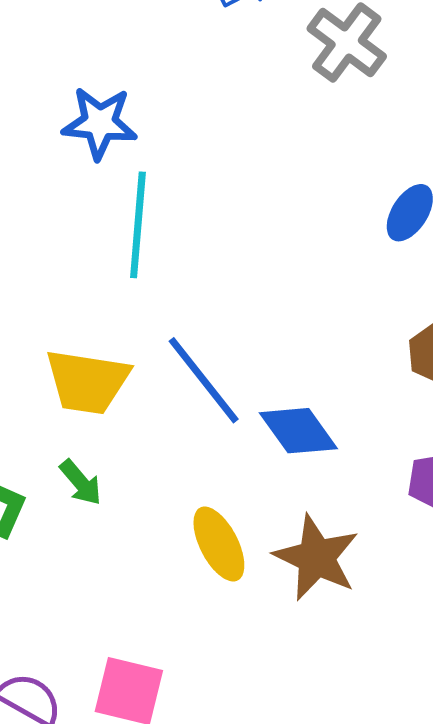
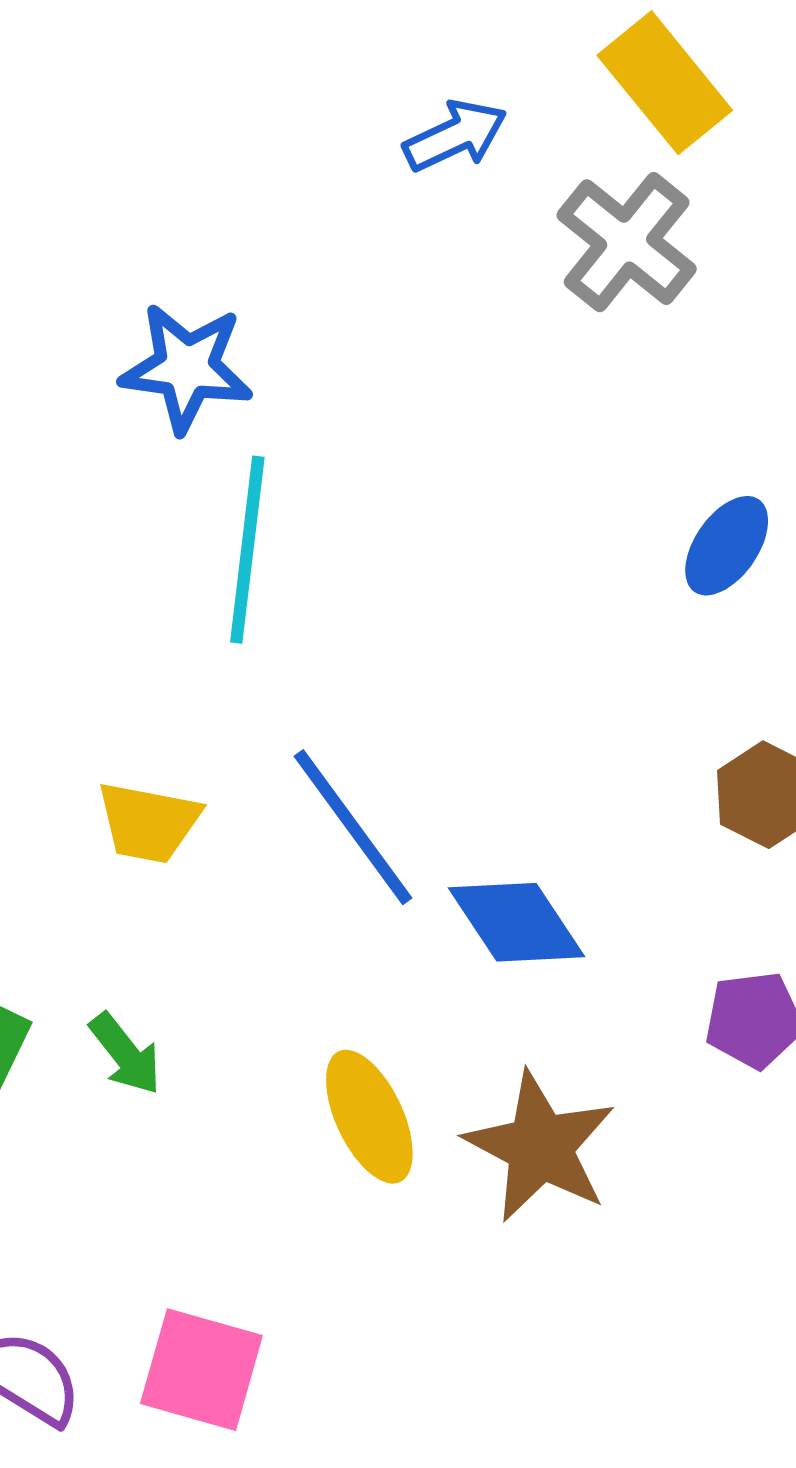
yellow trapezoid: (87, 382) -> (148, 822), size x0.7
green arrow: (81, 482) -> (125, 1054), moved

